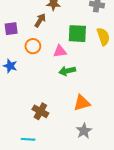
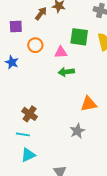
brown arrow: (40, 20) -> (41, 14), moved
orange triangle: (82, 103) -> (89, 104), moved
brown cross: (40, 111) -> (30, 114), moved

